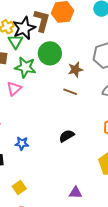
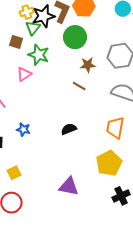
green circle: (50, 53) -> (75, 37), moved
purple triangle: (75, 193) -> (69, 186), size x1.5

